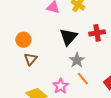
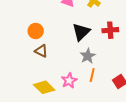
brown triangle: (31, 59) -> (41, 51), turned -48
orange line: (83, 79) -> (92, 75), turned 48

